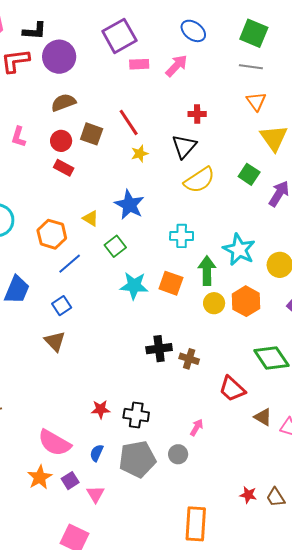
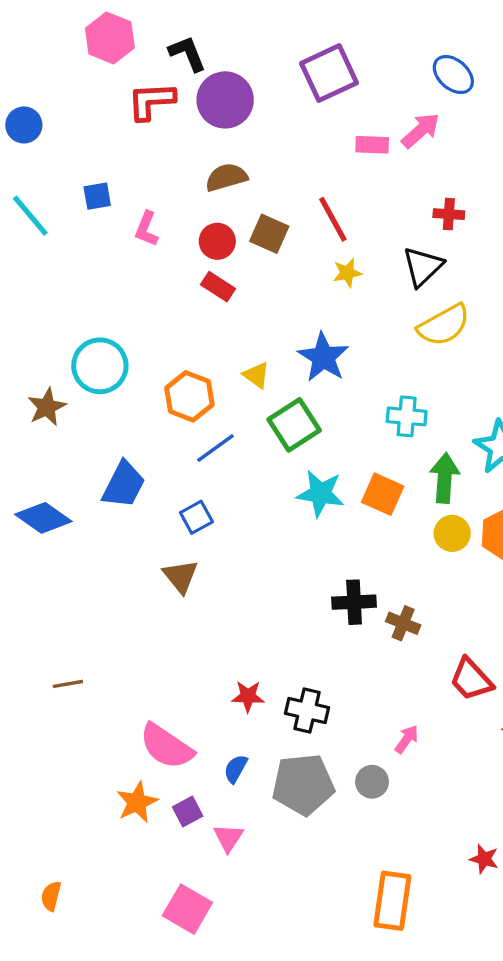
black L-shape: (35, 31) -> (187, 53), turned -120
pink rectangle: (139, 64) -> (372, 145), moved
green square: (115, 246) -> (294, 425), size x1.4

